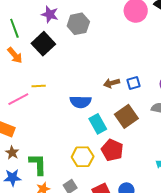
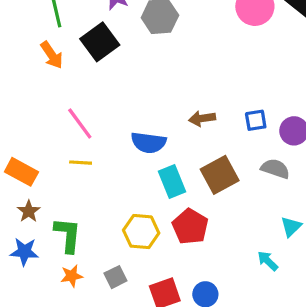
blue square: (134, 83) -> (256, 120), moved
yellow line: (39, 86) -> (81, 163), moved
pink line: (18, 99) -> (80, 124), moved, turned 75

